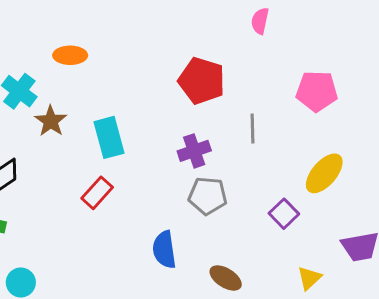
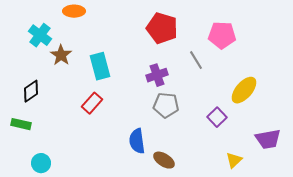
pink pentagon: (317, 91) -> (222, 35), moved
gray line: (252, 129) -> (196, 60), turned -30
brown ellipse: (226, 278) -> (164, 160), moved

